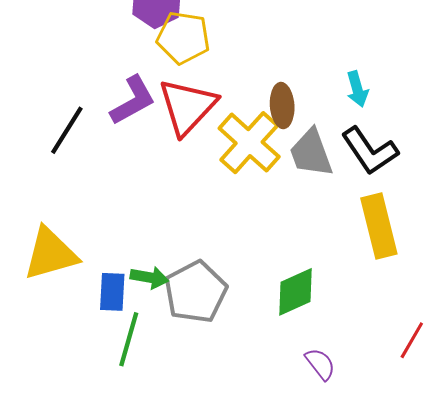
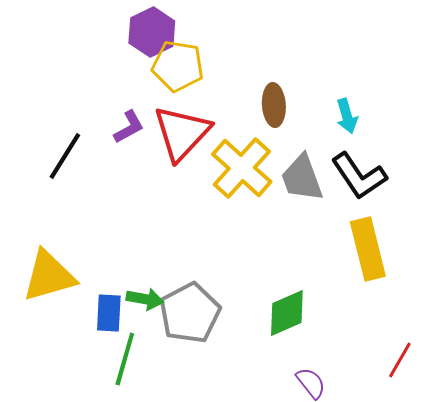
purple L-shape: (133, 100) -> (129, 127), size x0.7
brown ellipse: (282, 106) -> (274, 105), moved

